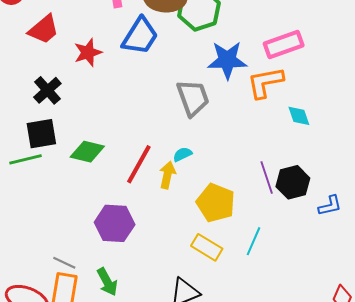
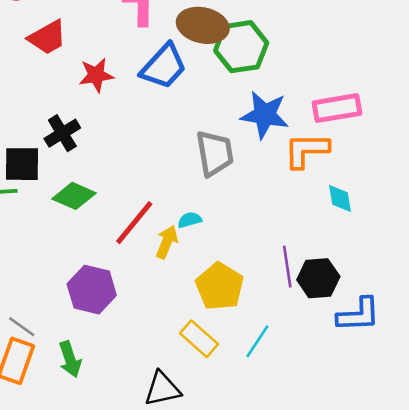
black cross: (47, 90) -> (62, 133), moved
blue L-shape: (330, 206) -> (358, 315), size x1.5

